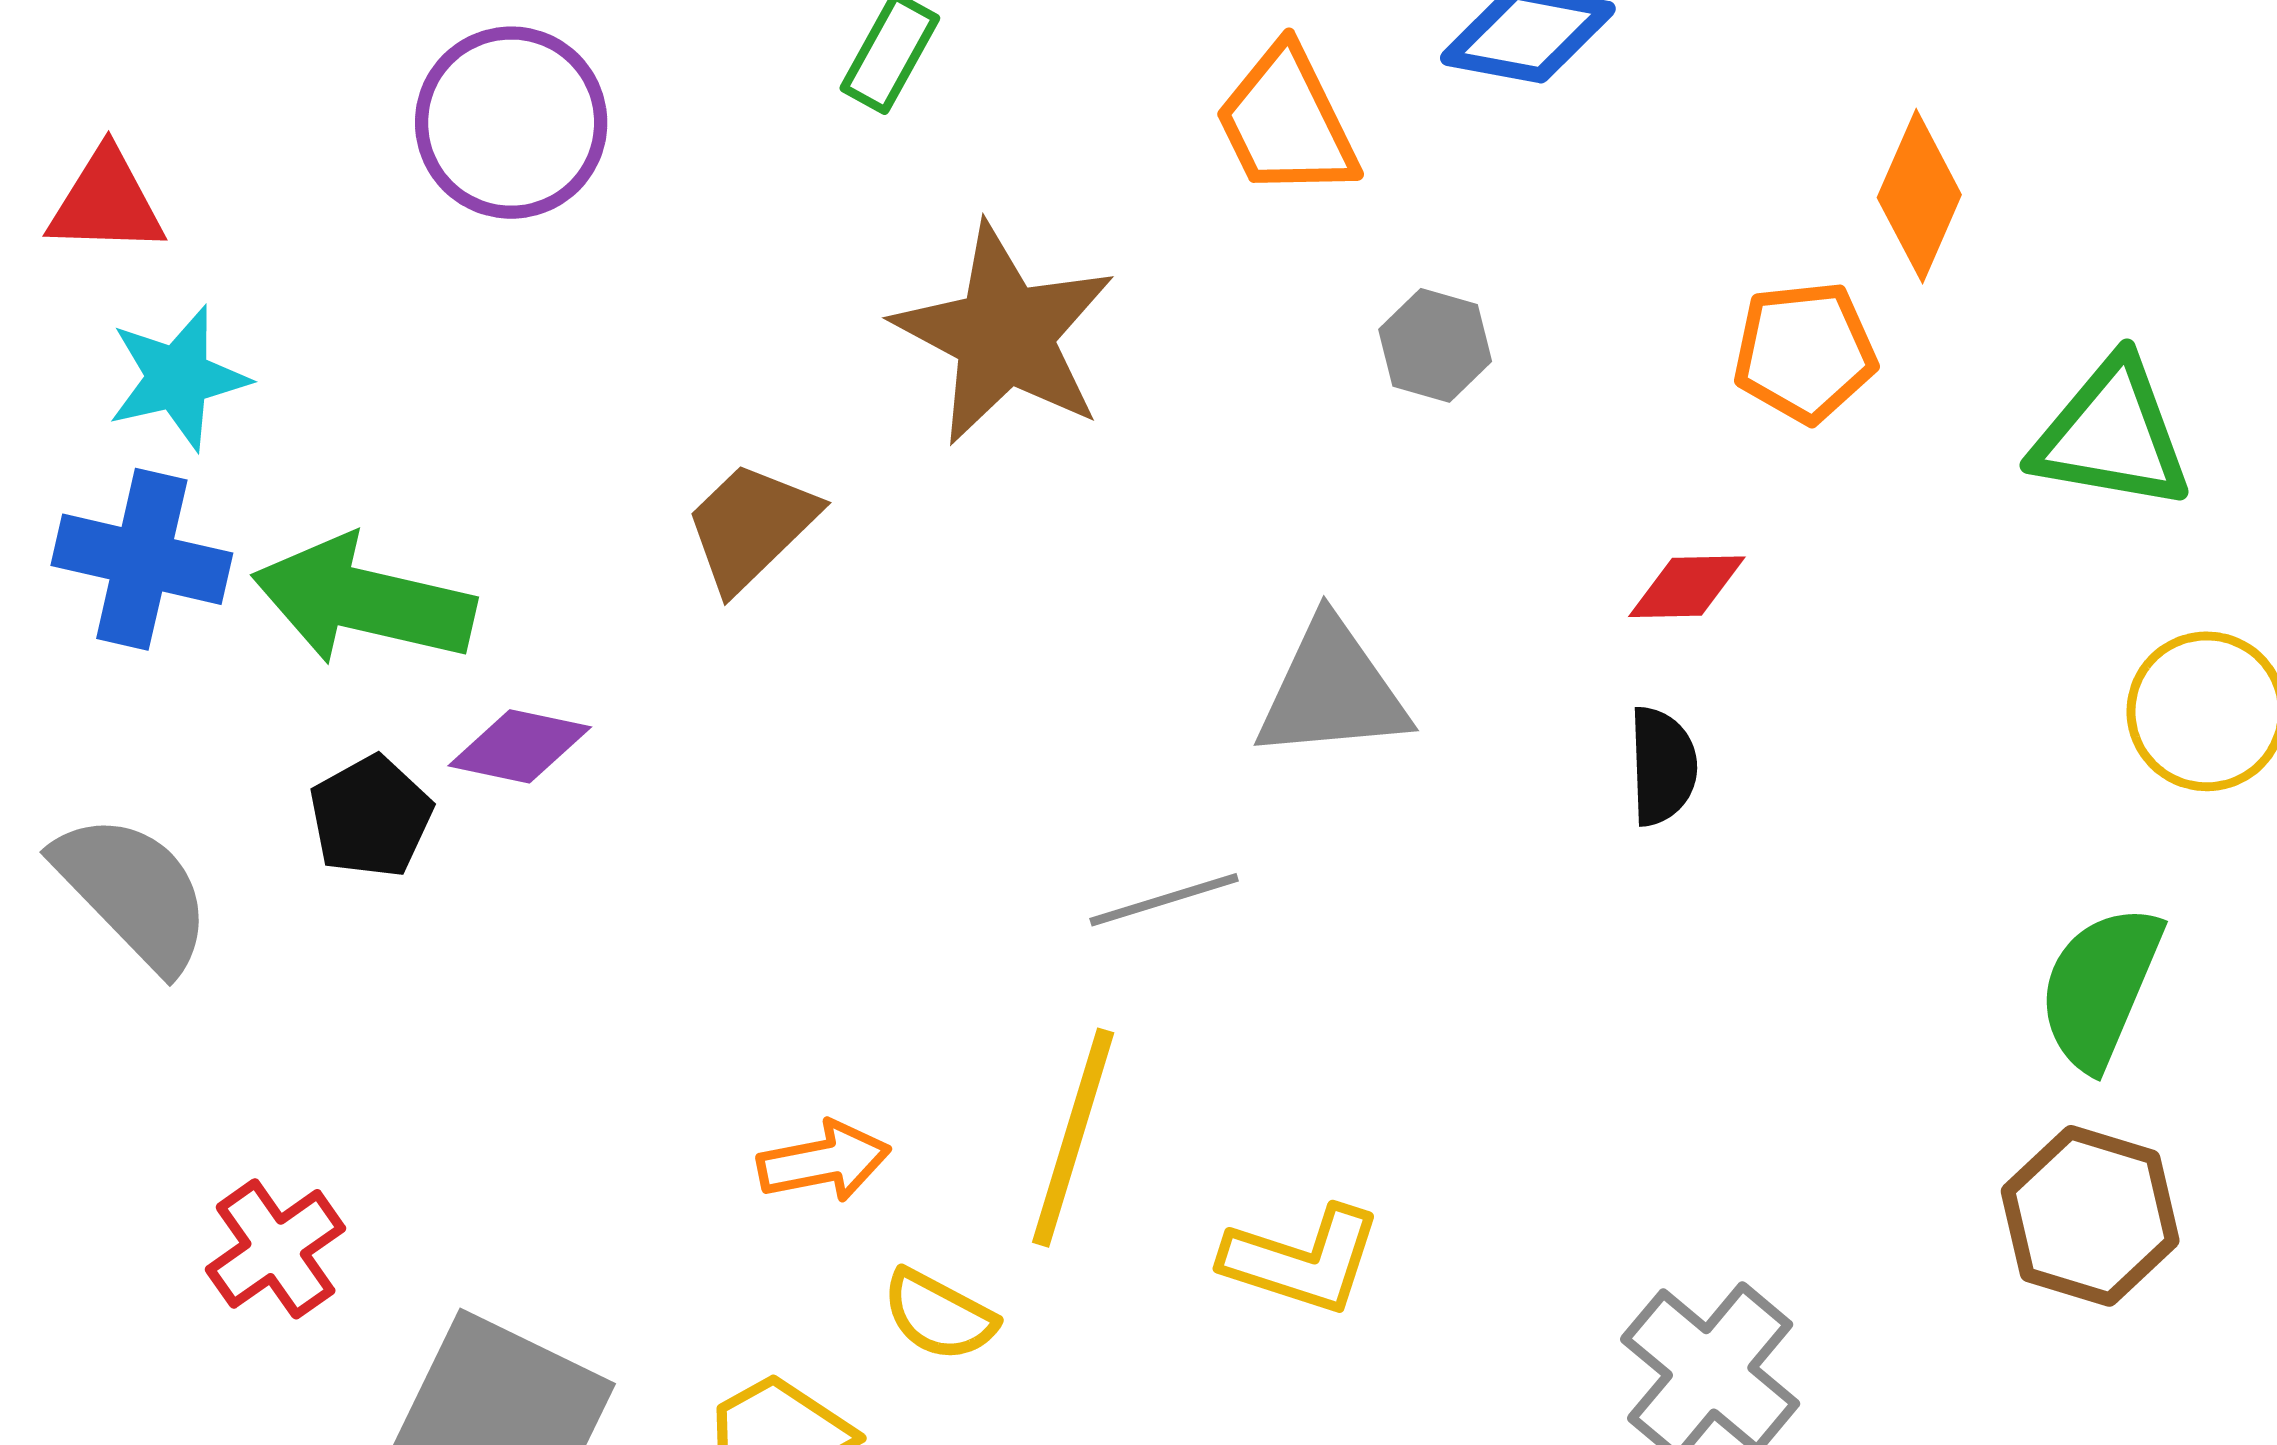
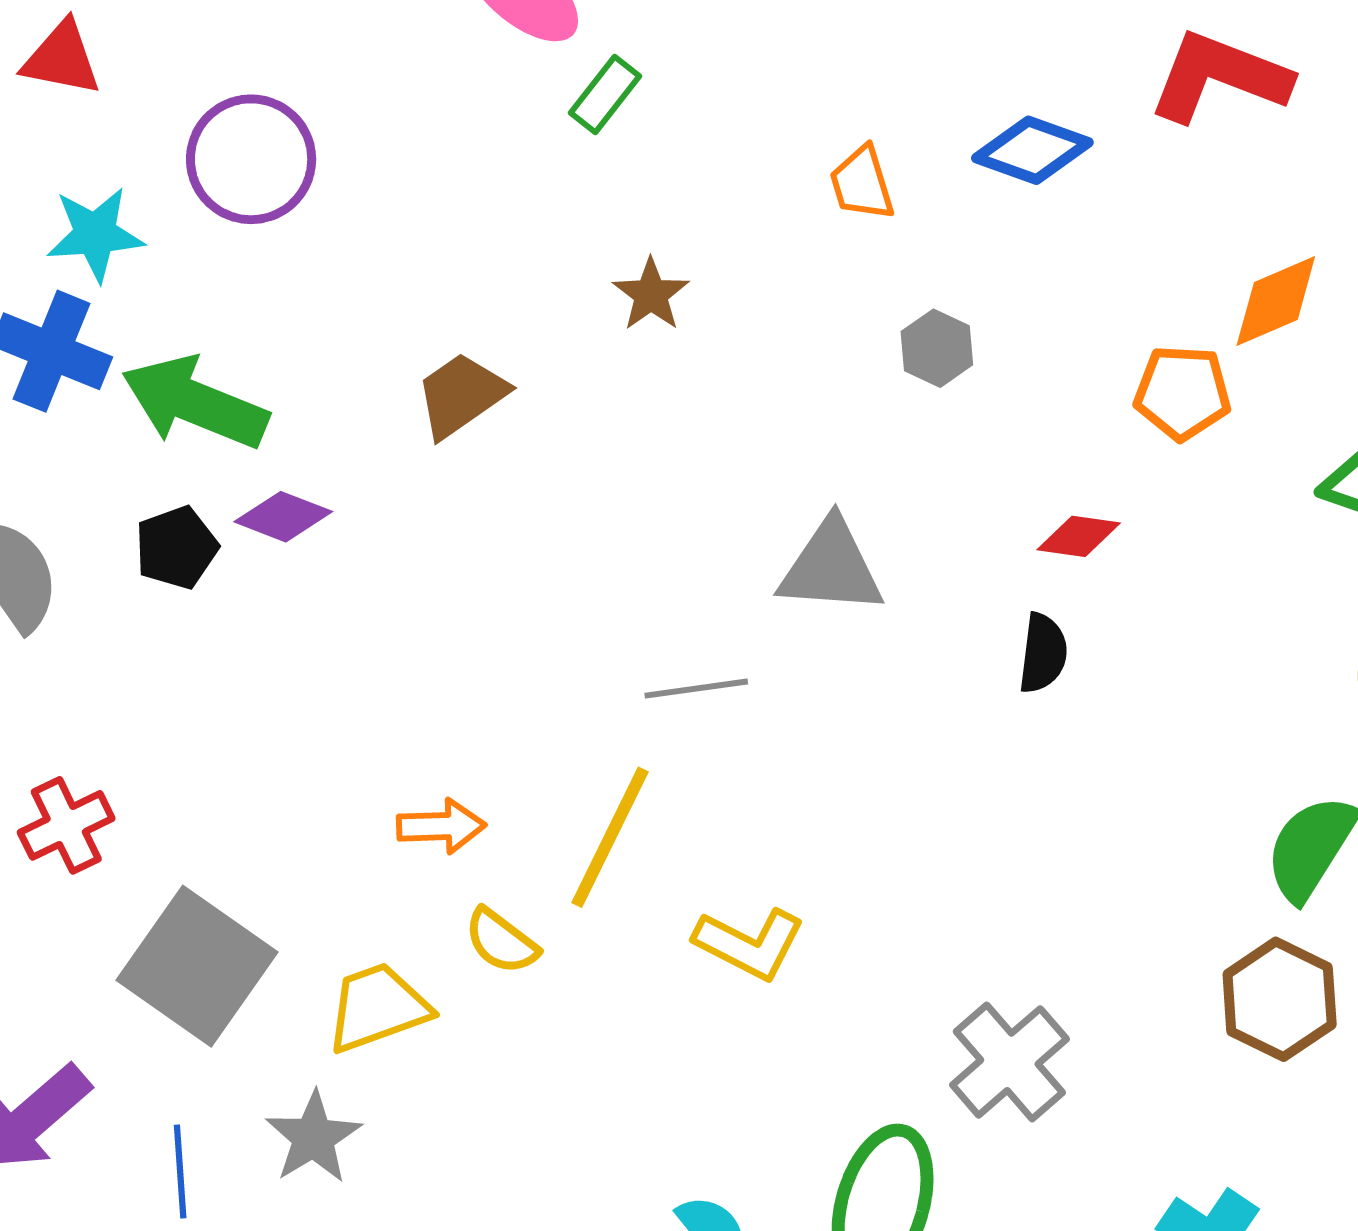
orange trapezoid: (1287, 122) -> (862, 183), size x0.7
purple circle: (511, 123) -> (251, 159), moved
orange diamond: (1919, 196) -> (1276, 301), turned 34
red triangle: (106, 202) -> (62, 59), moved
brown star: (1004, 335) -> (651, 295), size x0.5

